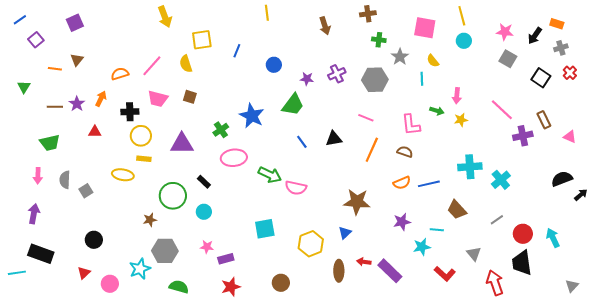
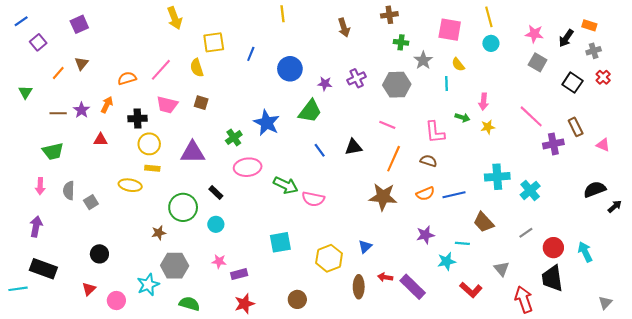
blue circle: (274, 65) -> (290, 69), size x1.5
orange line: (55, 69) -> (58, 73), turned -56
brown star: (357, 202) -> (383, 197), moved

